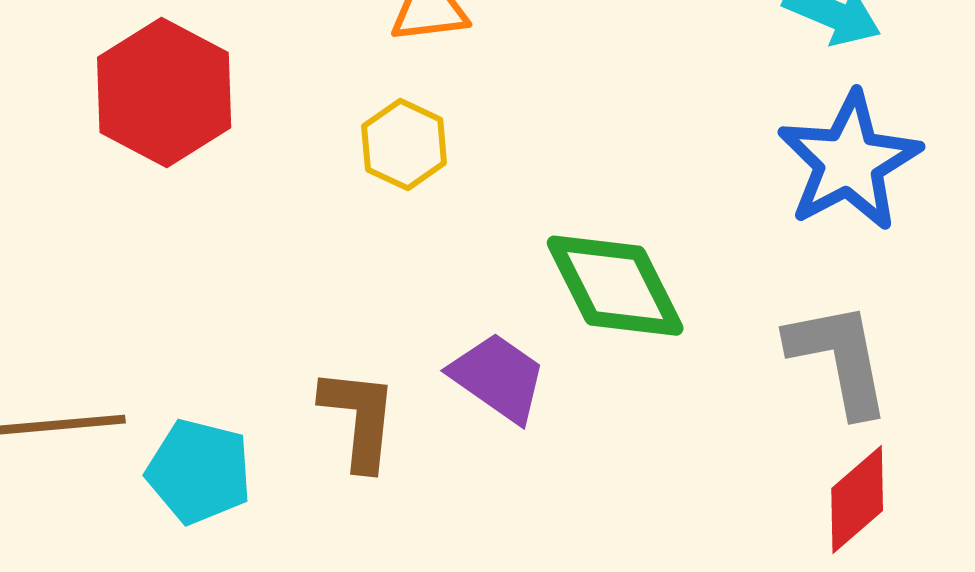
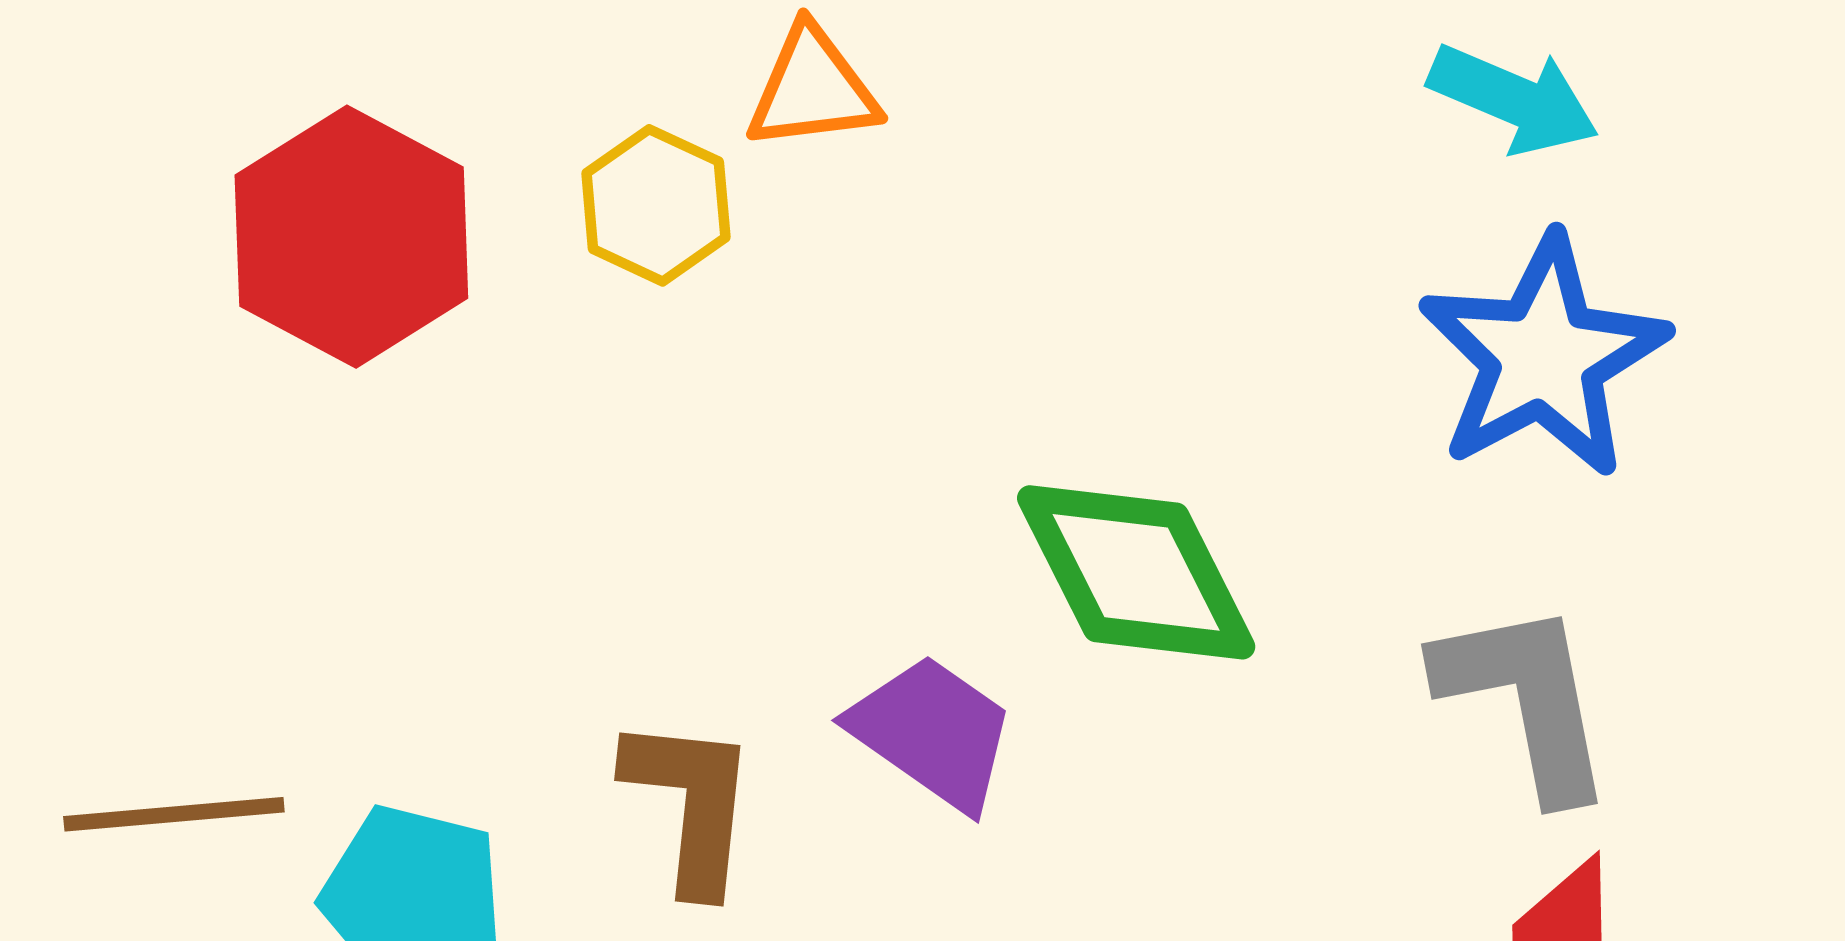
yellow hexagon: (404, 145) -> (656, 205), moved

